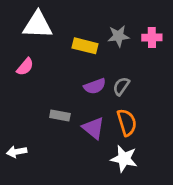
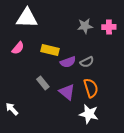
yellow rectangle: (85, 46) -> (50, 50), moved
gray semicircle: (121, 86) -> (87, 62), turned -152
gray rectangle: (60, 115) -> (43, 83), turned 40
white arrow: (17, 152) -> (12, 109), turned 56

